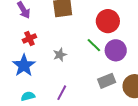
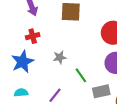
green line: (94, 45) -> (81, 75), moved

